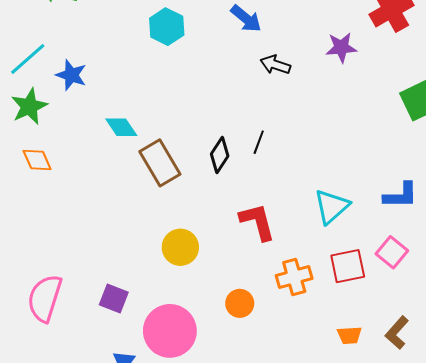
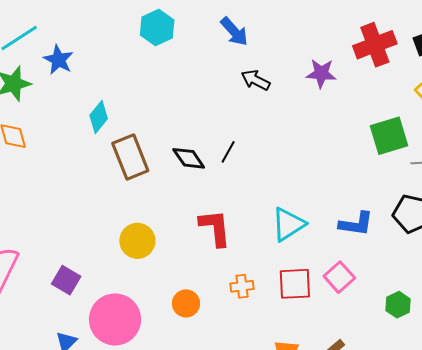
cyan diamond: (121, 127) -> (99, 117), turned 64
black diamond: (220, 155) -> (189, 158), turned -76
orange cross: (294, 277) -> (242, 286), size x0.7

